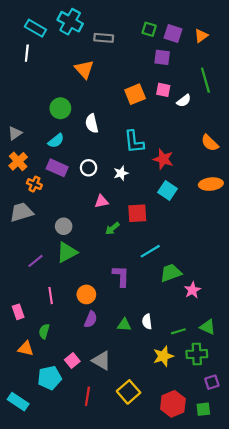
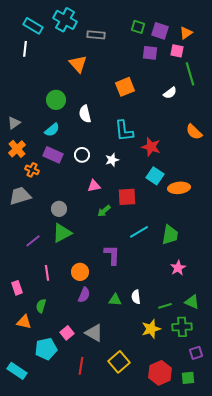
pink square: (163, 90) -> (177, 51), moved
orange ellipse: (211, 184) -> (179, 188), moved
green trapezoid: (171, 273) -> (170, 235), moved, turned 120

